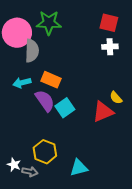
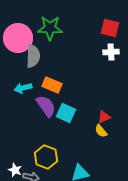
yellow semicircle: (116, 98) -> (101, 131), moved
cyan square: (65, 108) -> (66, 113), turned -30
red triangle: (103, 112) -> (104, 117), size x0.6

